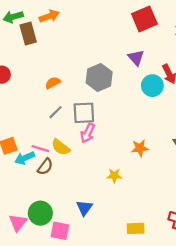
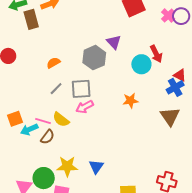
purple triangle: (136, 58) -> (114, 42), moved
pink arrow: (88, 133) -> (85, 107), turned 36
orange star: (140, 148) -> (130, 101), moved
yellow star: (114, 176) -> (67, 166), moved, size x1.5
blue triangle: (84, 208) -> (96, 167), moved

